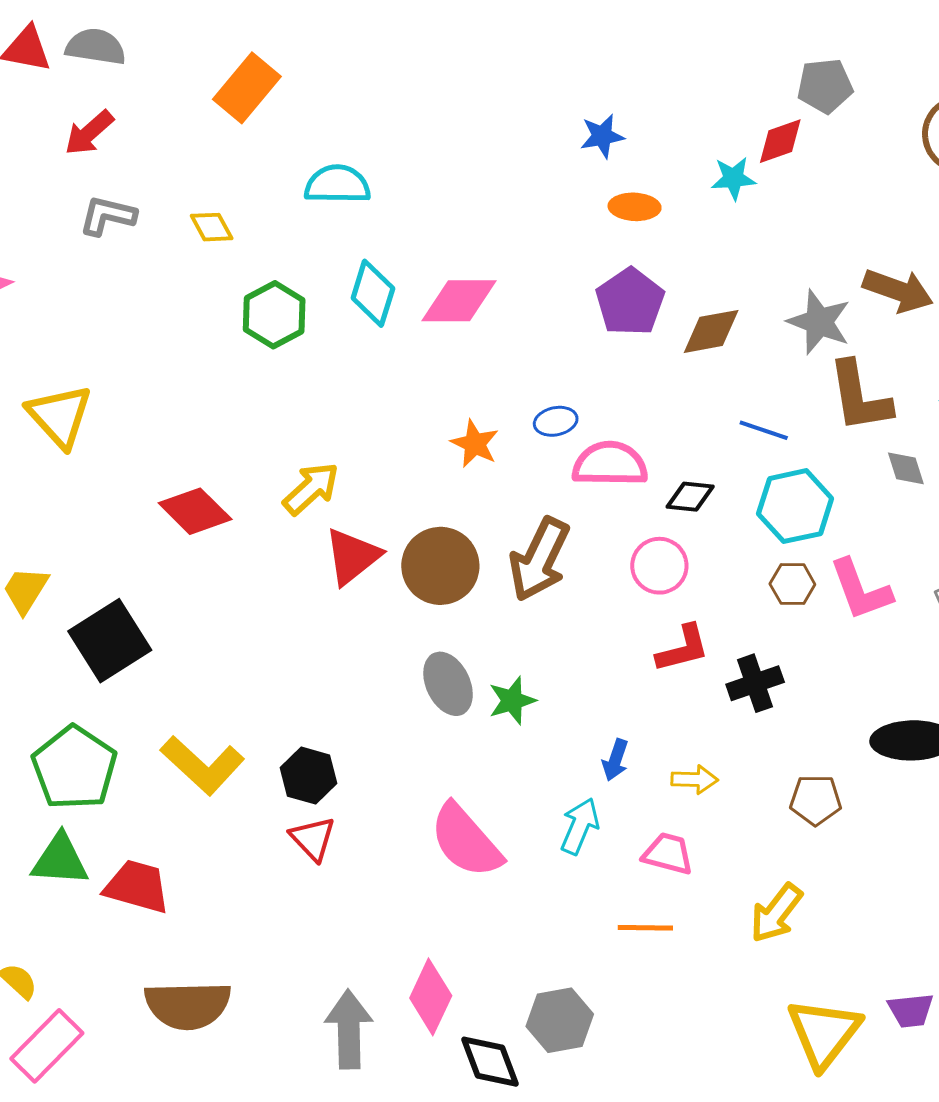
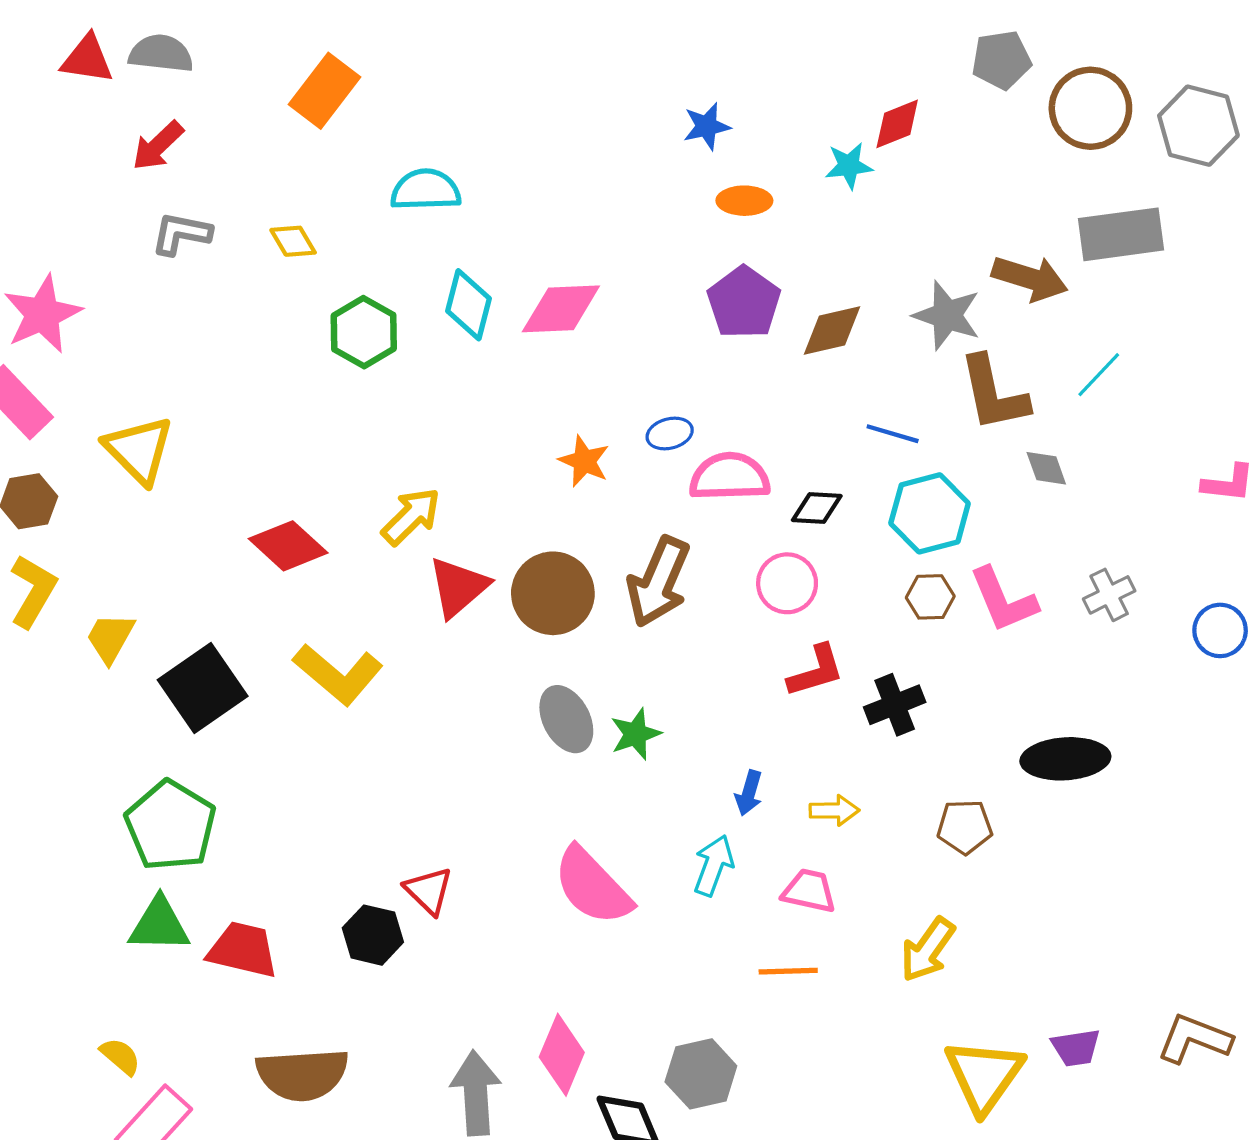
gray pentagon: (825, 86) -> (1001, 60), moved
yellow L-shape: (202, 765) -> (338, 674), moved
black hexagon: (308, 776) -> (373, 935), moved

